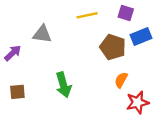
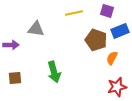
purple arrow: (13, 53) -> (11, 45), turned 42
orange semicircle: (121, 80) -> (112, 58), moved

